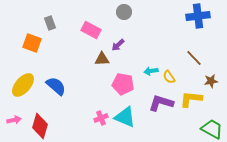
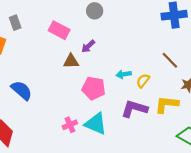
yellow semicircle: (169, 77) -> (143, 81), turned 72

